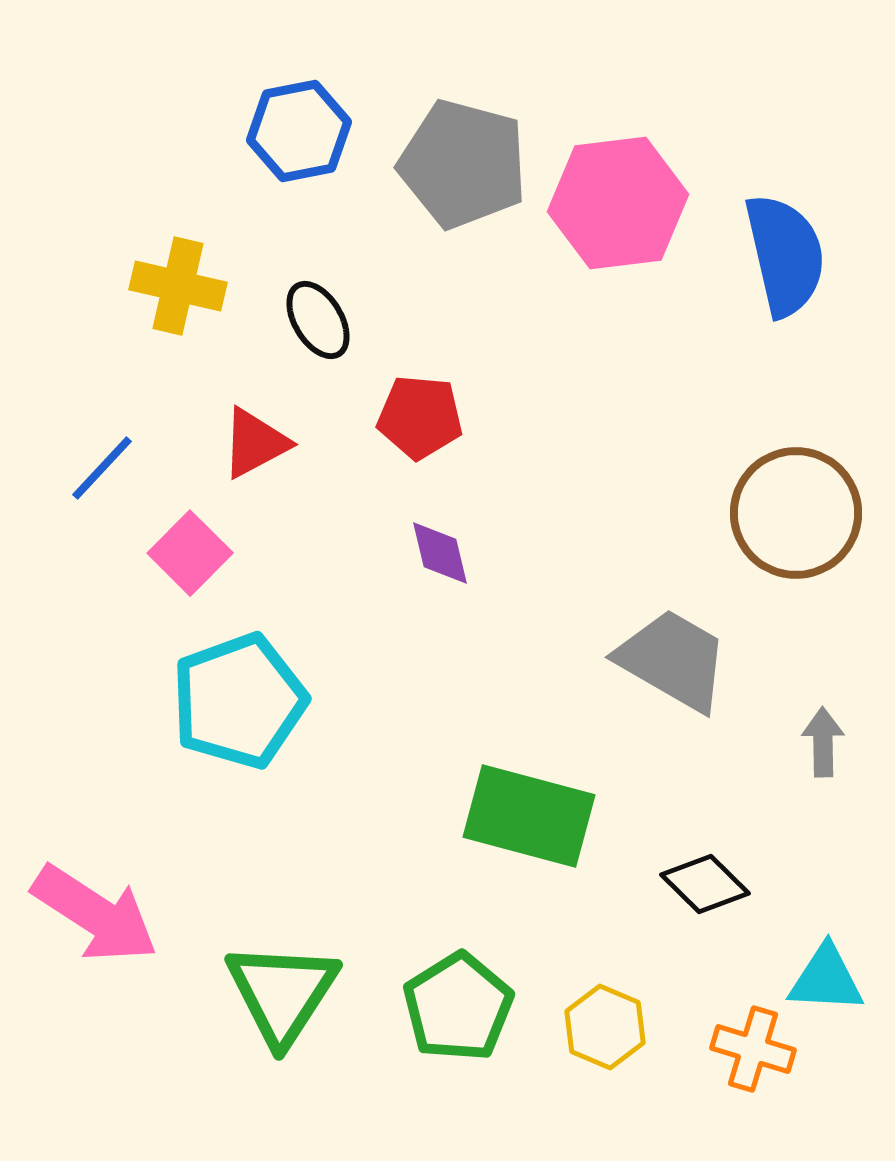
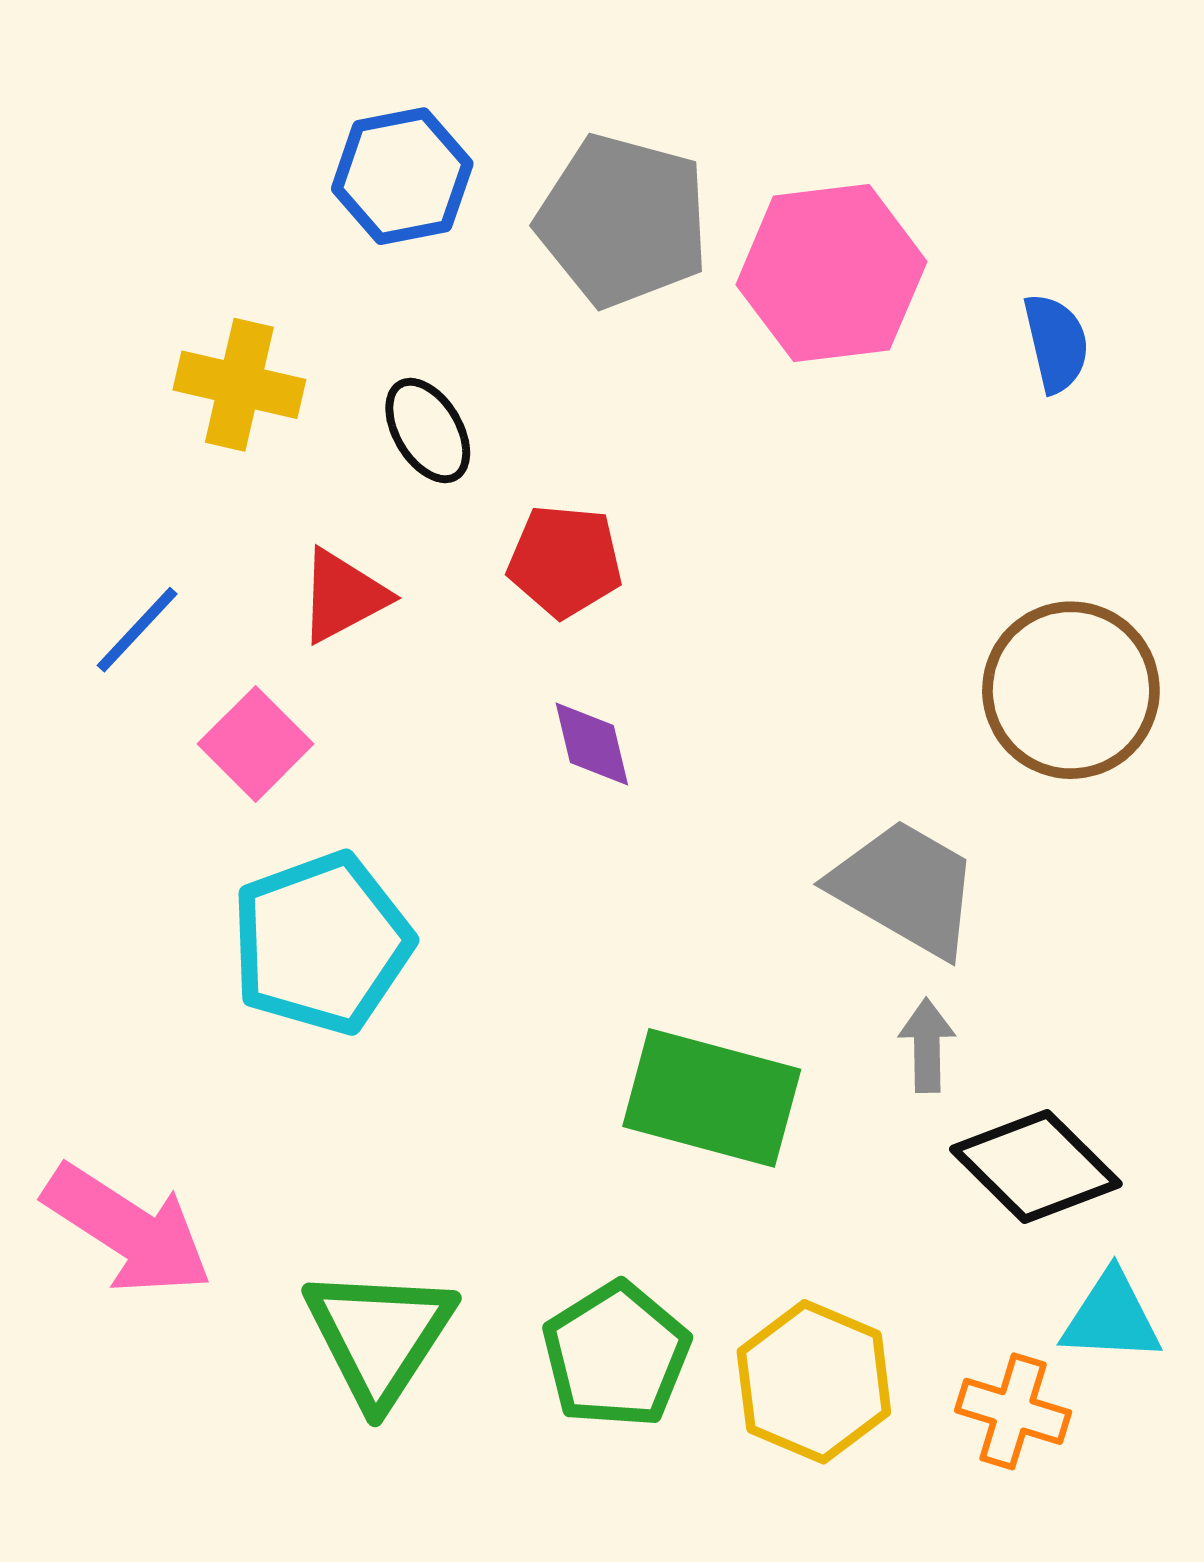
blue semicircle: (785, 255) -> (1056, 343), size x0.6
gray arrow: (823, 742) -> (927, 1045), moved
black diamond: (705, 884) -> (1036, 1166), moved, size x1.4
yellow hexagon: (605, 1027) -> (814, 1382), size x1.4

